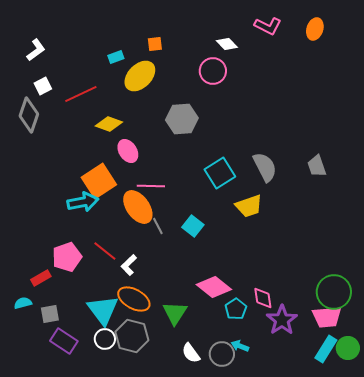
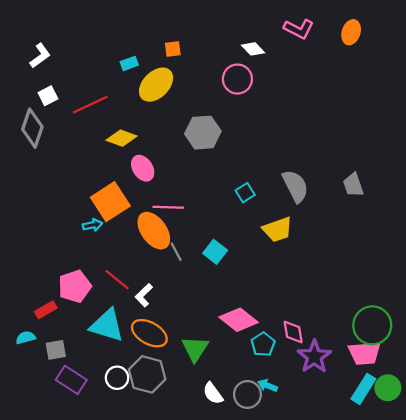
cyan square: (220, 173) -> (245, 193), size x0.6
cyan arrow: (83, 202) -> (93, 225), size x0.6
cyan triangle: (103, 310) -> (107, 325), moved, turned -36

